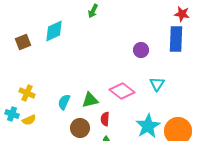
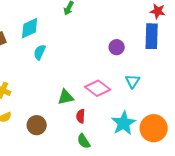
cyan semicircle: (64, 102) -> (40, 52), moved
brown circle: (80, 128) -> (37, 125), moved

